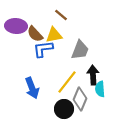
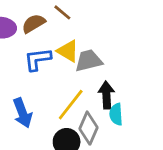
brown semicircle: (35, 34) -> (34, 24), moved, turned 102
yellow triangle: (54, 35) -> (68, 51), moved, turned 42
gray trapezoid: (80, 50) -> (89, 61), turned -125

